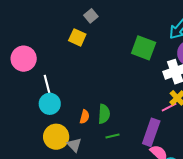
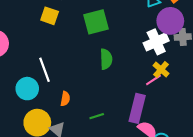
green square: (144, 48) -> (96, 22), moved, turned -30
white line: (48, 86) -> (44, 70), moved
green semicircle: (104, 114) -> (106, 59), moved

